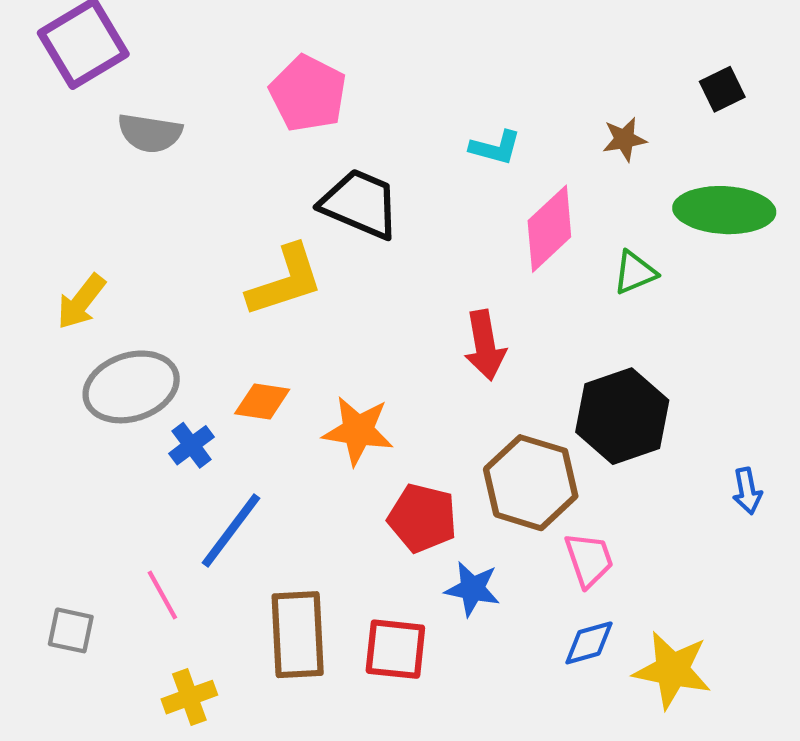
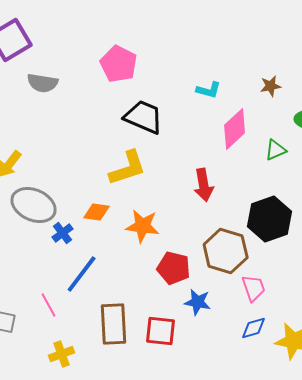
yellow L-shape: (285, 281) -> (128, 168), moved
gray ellipse: (131, 387) -> (34, 205), turned 42

